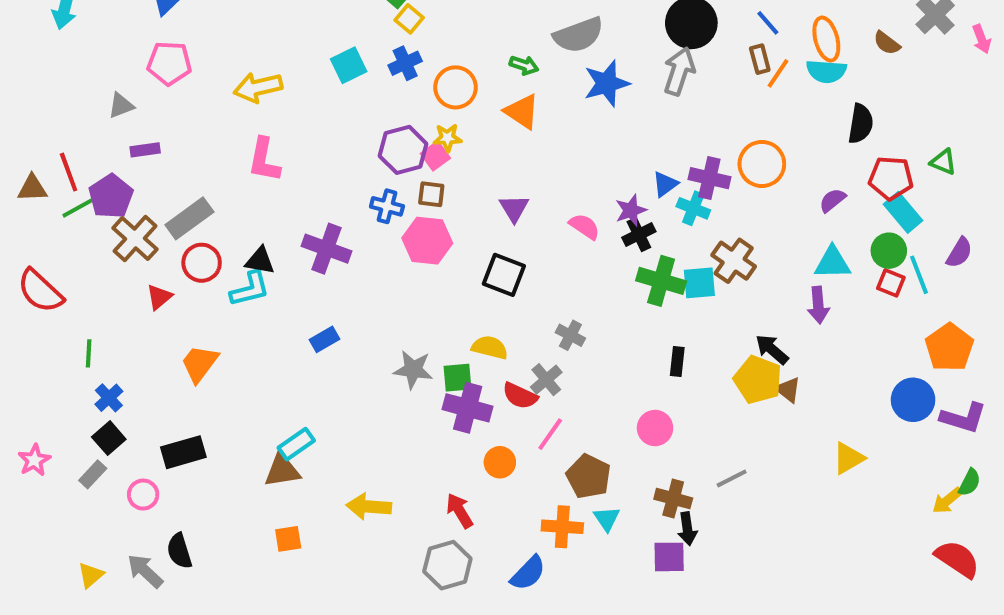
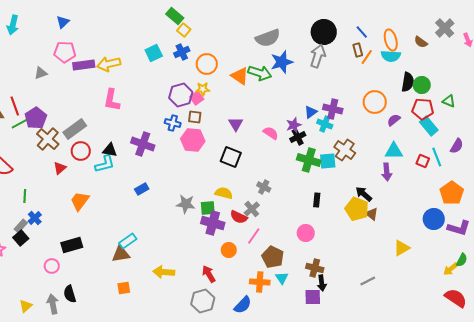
green arrow: (524, 65) -> (260, 73), moved, size x1.6
purple rectangle: (145, 150) -> (84, 65), moved, size x1.5
orange circle: (762, 164) -> (375, 102), moved
green circle: (889, 251) -> (422, 85), moved
black square: (109, 438) -> (21, 238), moved
gray rectangle: (93, 474) -> (21, 226), moved
gray line: (732, 478) -> (368, 281), moved
gray arrow: (145, 571) -> (53, 304), turned 36

